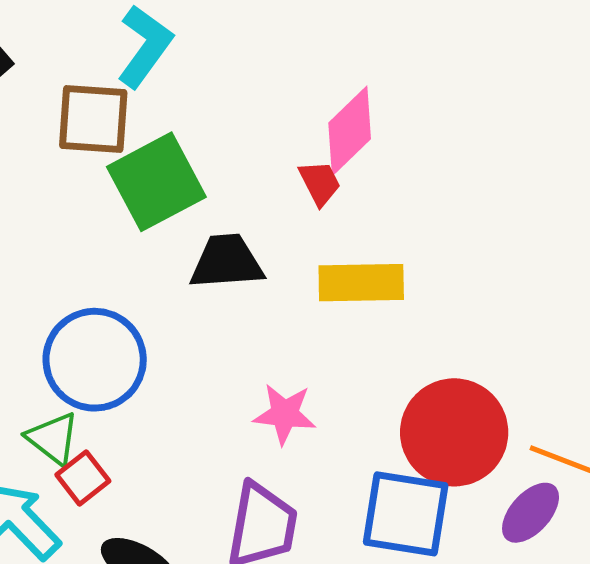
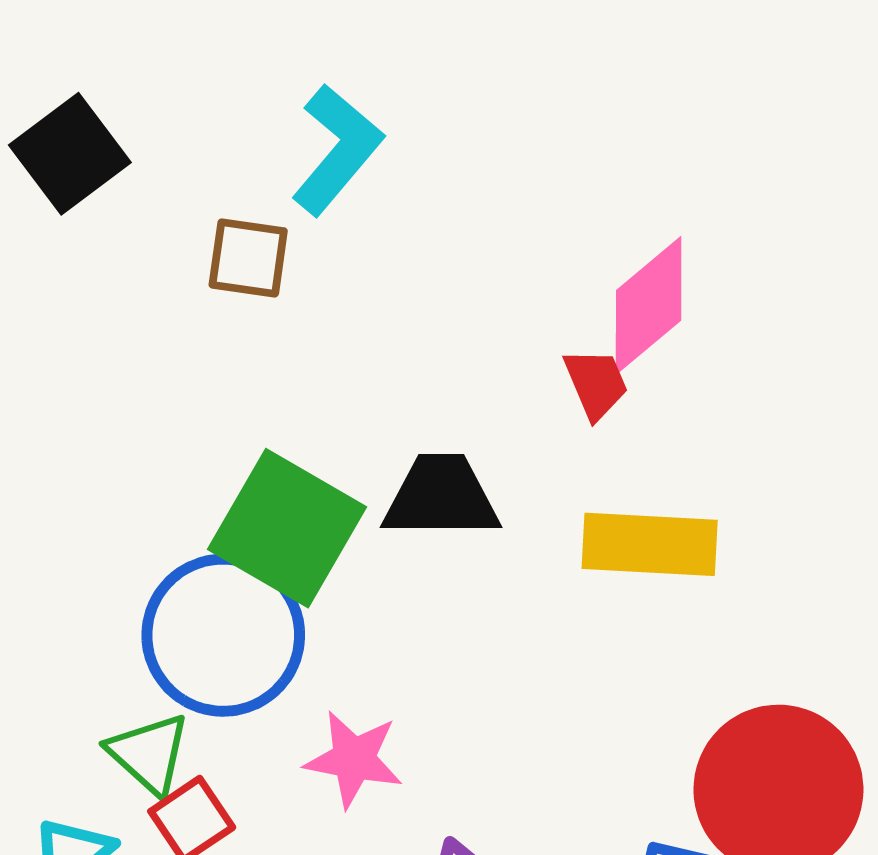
brown square: (93, 119) -> (248, 258), size x0.7
green square: (156, 182) -> (287, 528), moved, turned -36
pink star: (285, 414) -> (354, 759), moved

